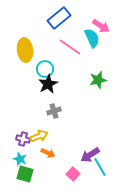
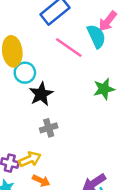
pink arrow: (101, 26) -> (108, 21), turned 96
cyan circle: (45, 69) -> (25, 73), moved

